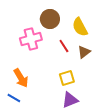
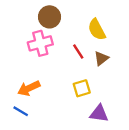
brown circle: (50, 19) -> (49, 17), moved
orange arrow: (21, 78) -> (29, 88), turned 96
purple triangle: (70, 100) -> (99, 114), moved, turned 30

